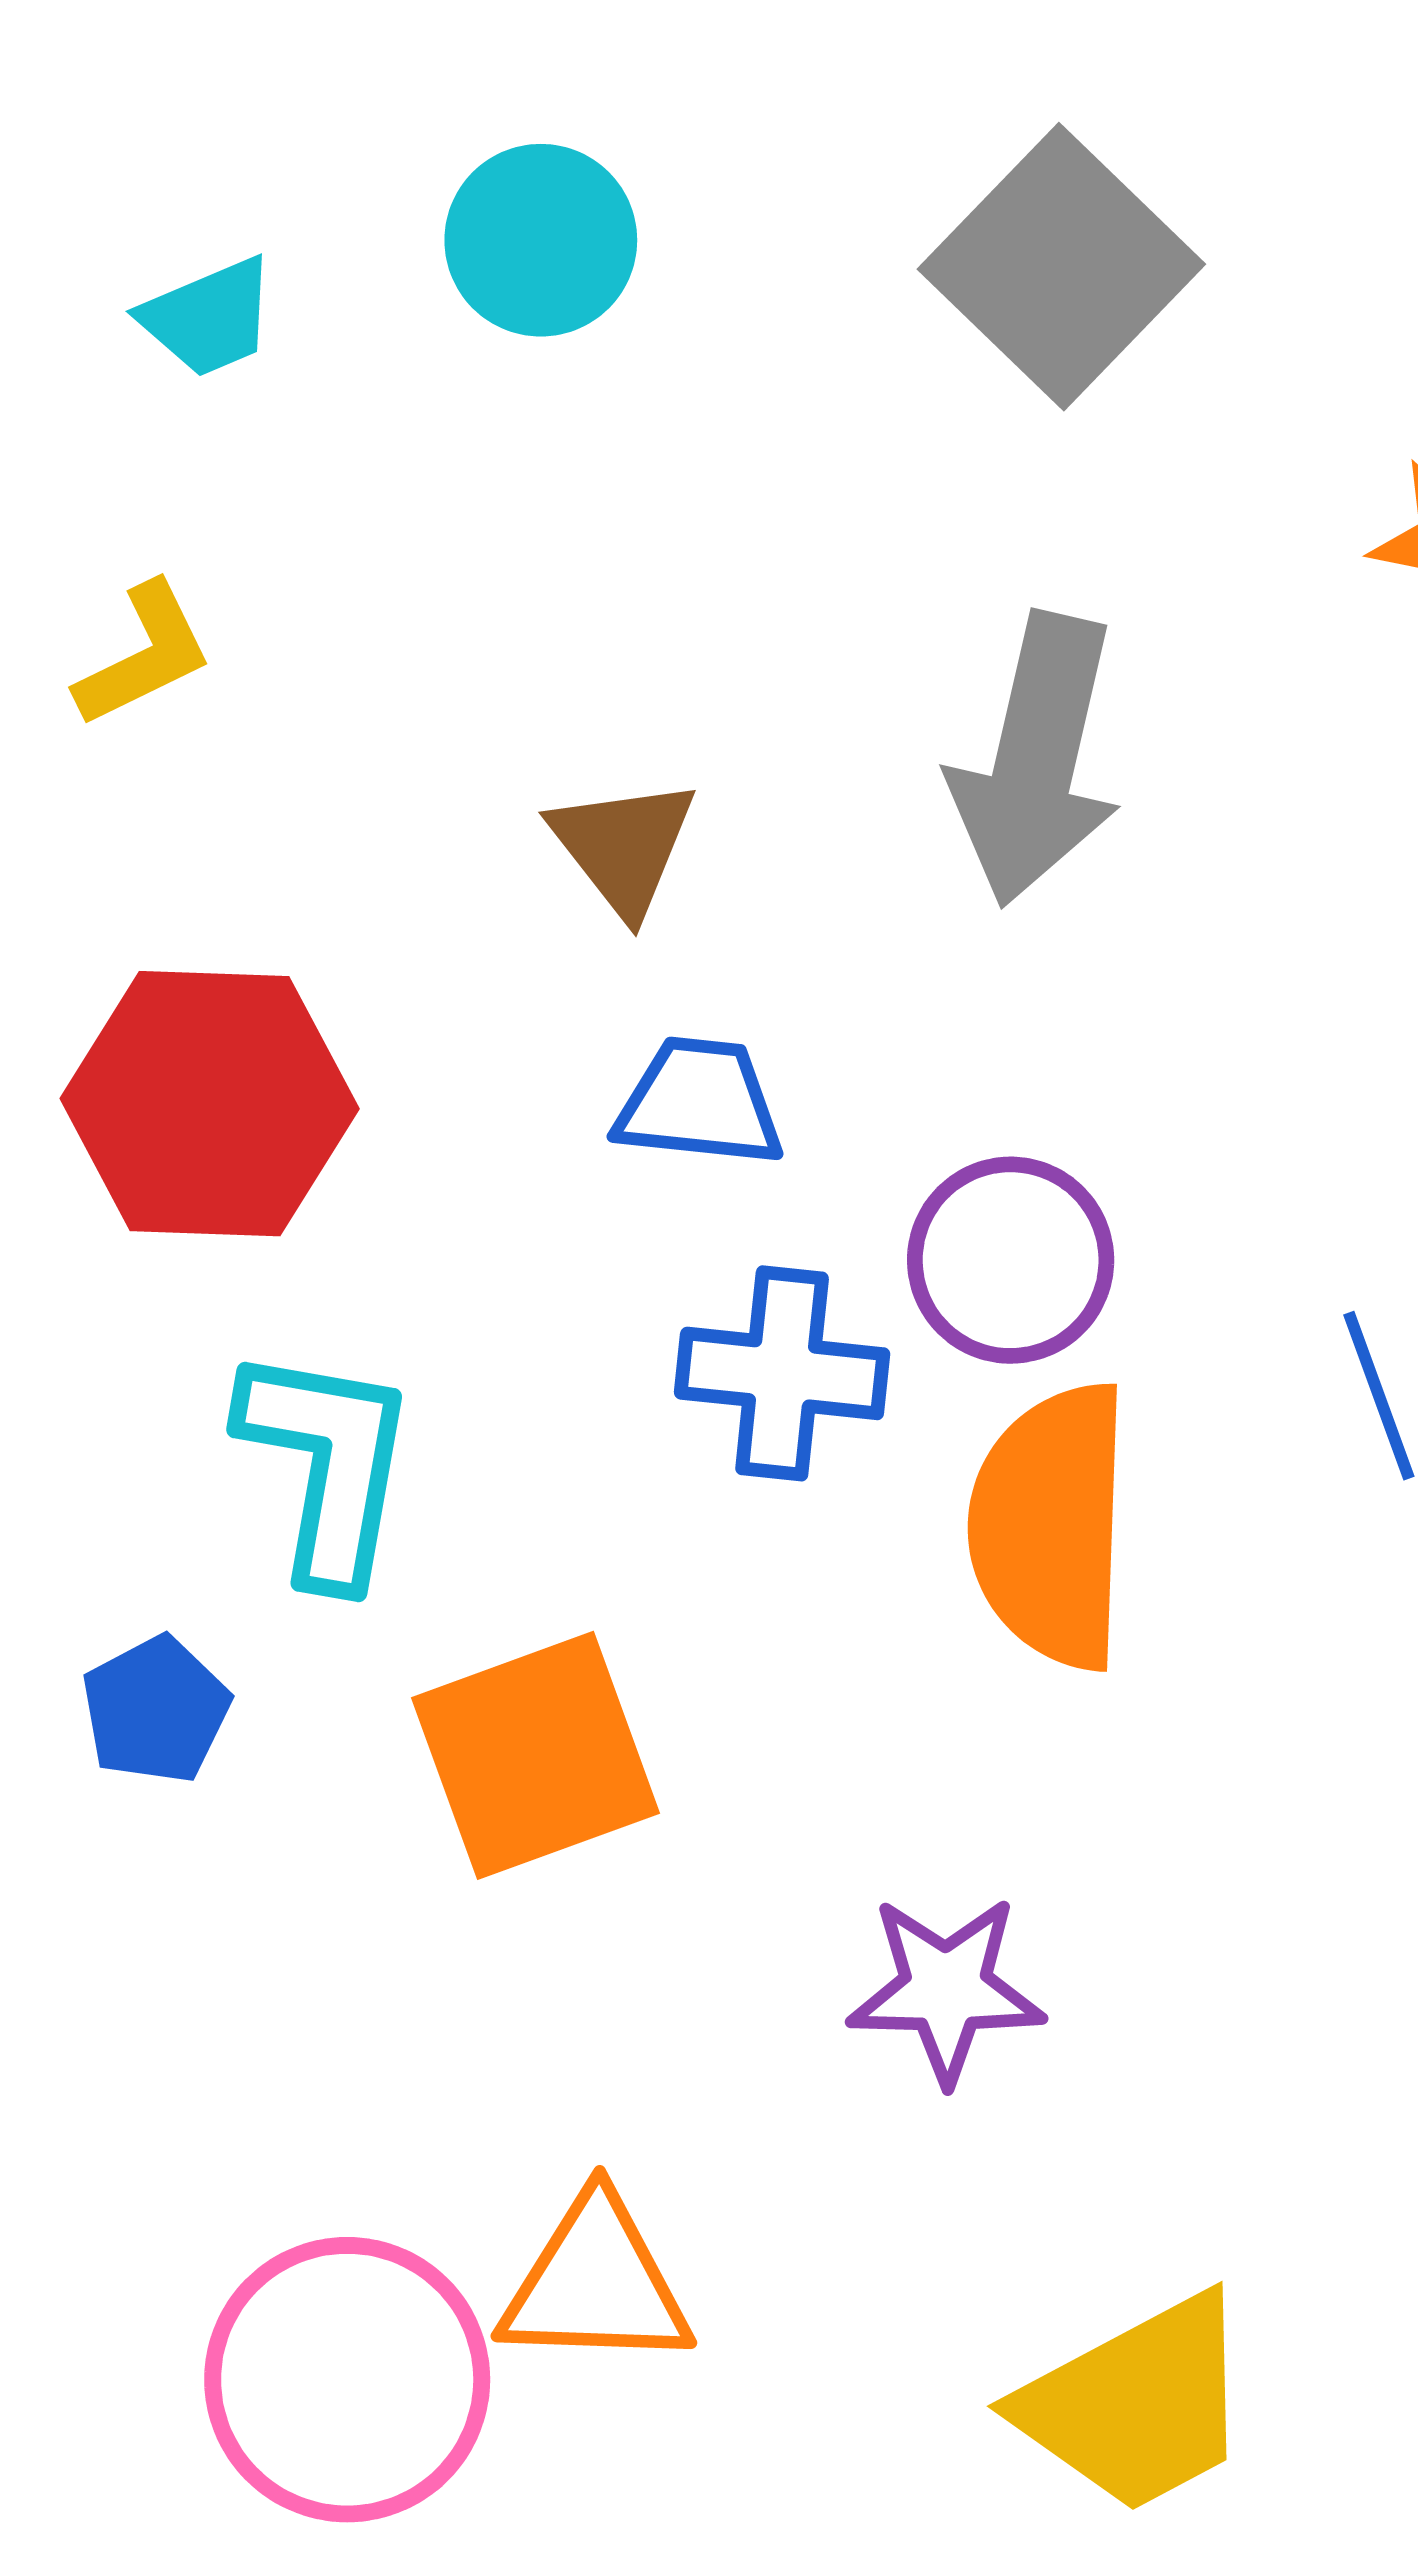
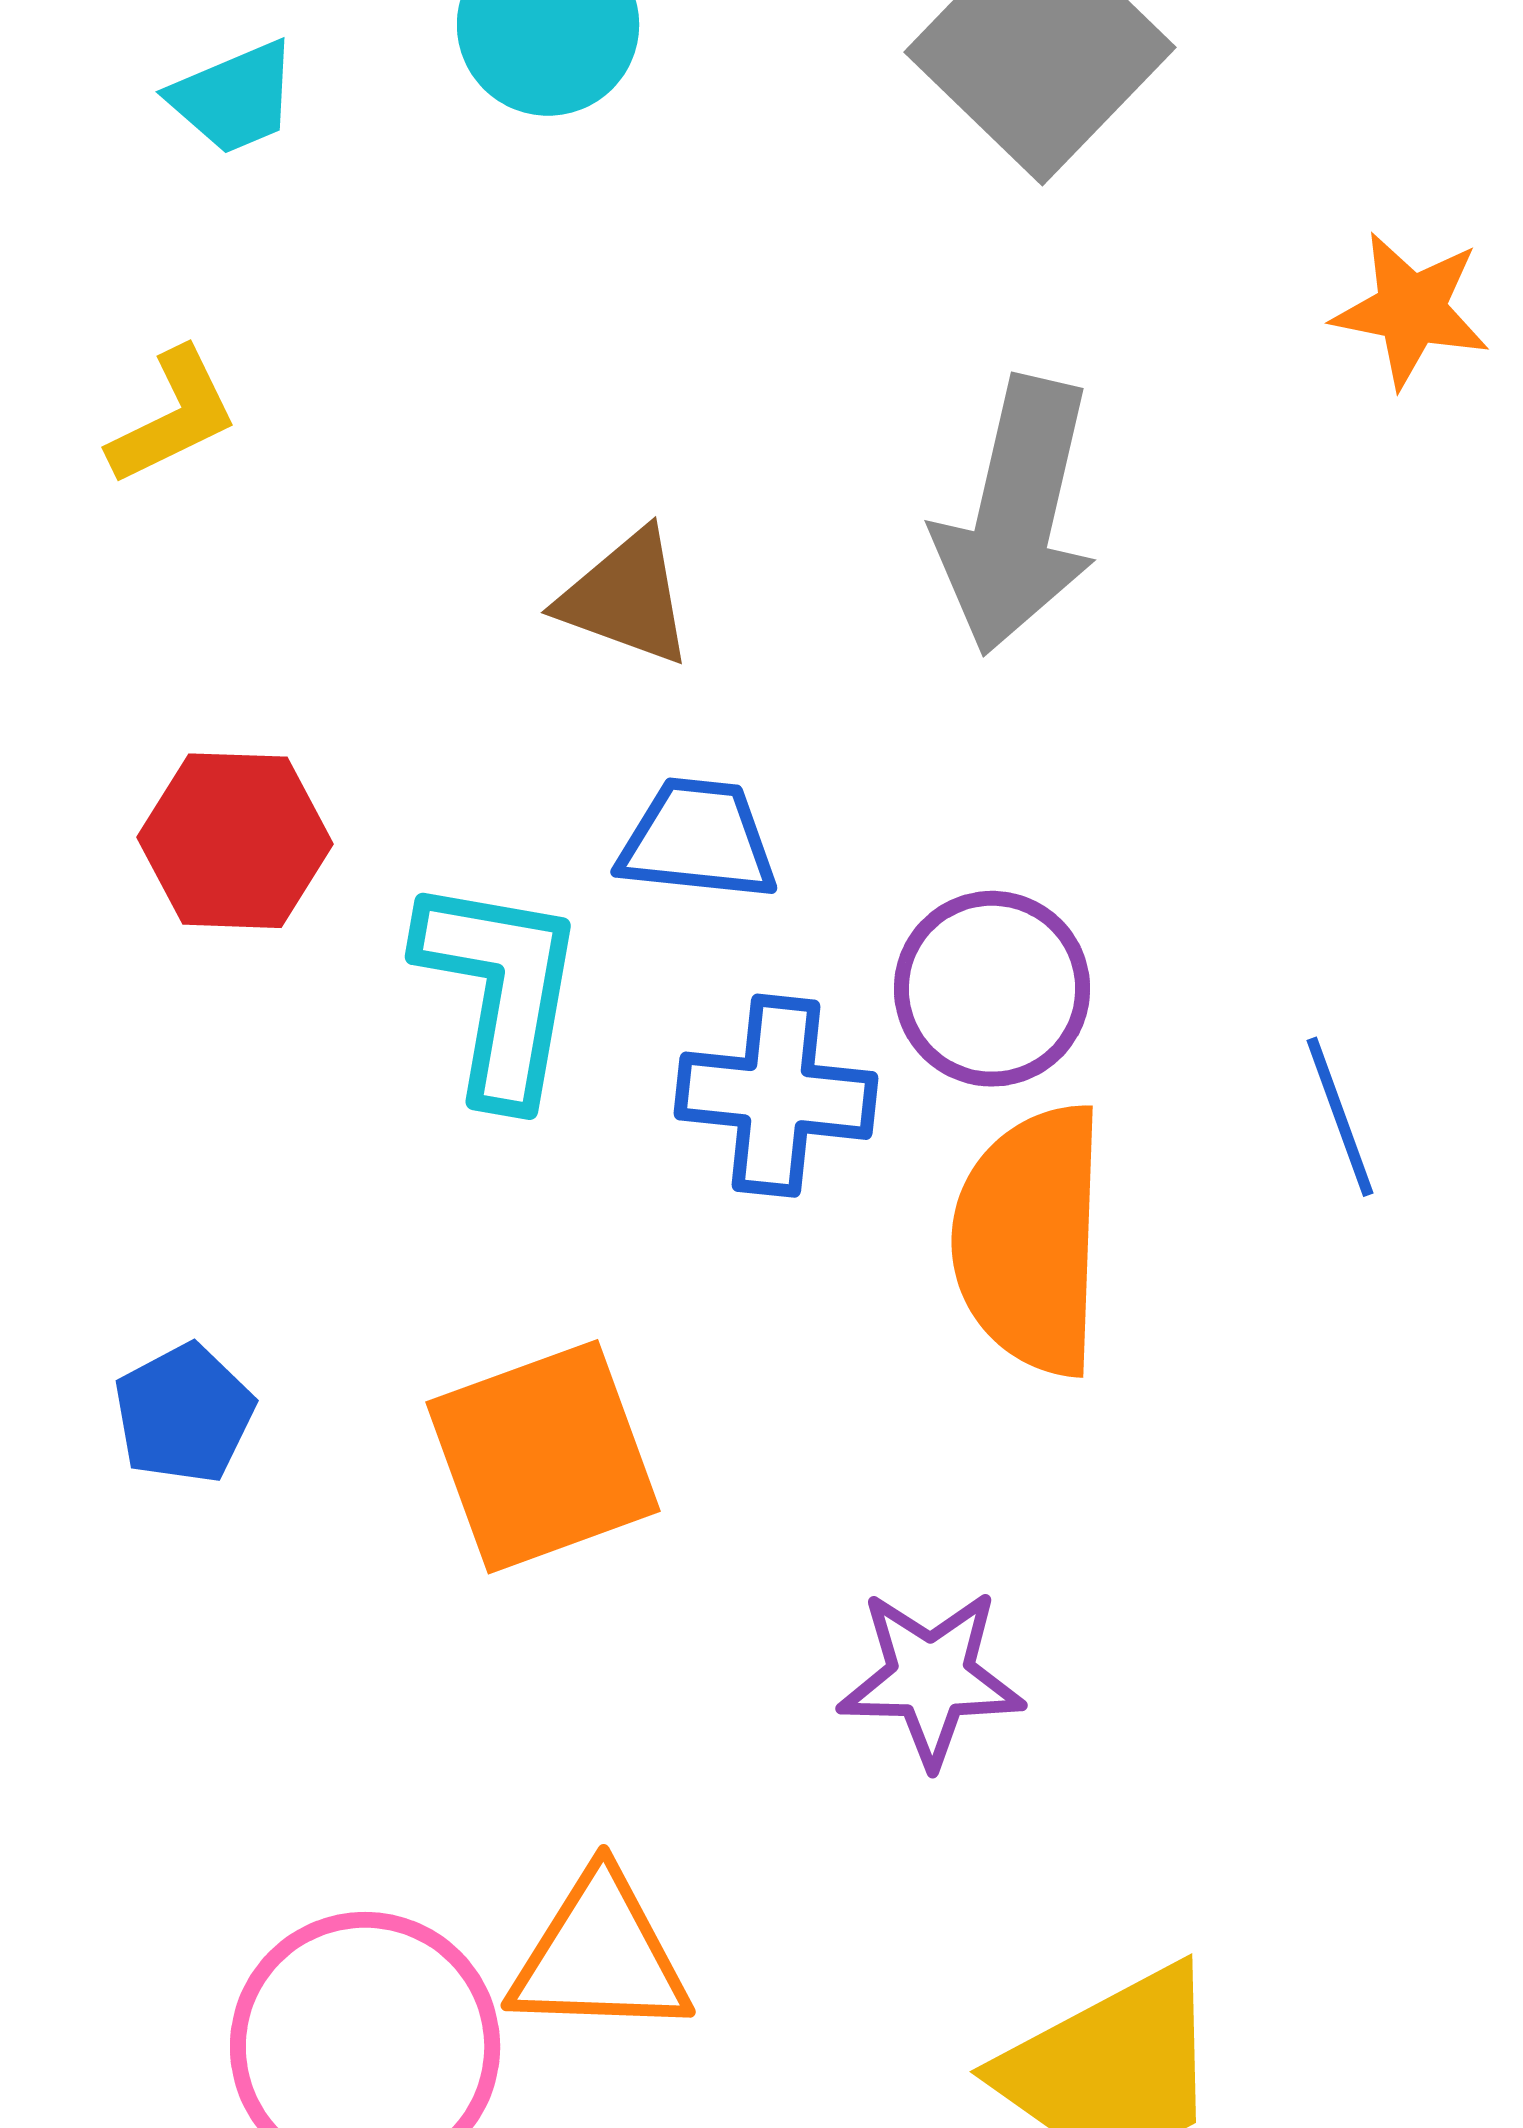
brown triangle: (623, 846) -> (626, 598), turned -32
red hexagon: (210, 1104) -> (235, 841), size x0.7
cyan L-shape: (327, 1464) -> (500, 990), moved

